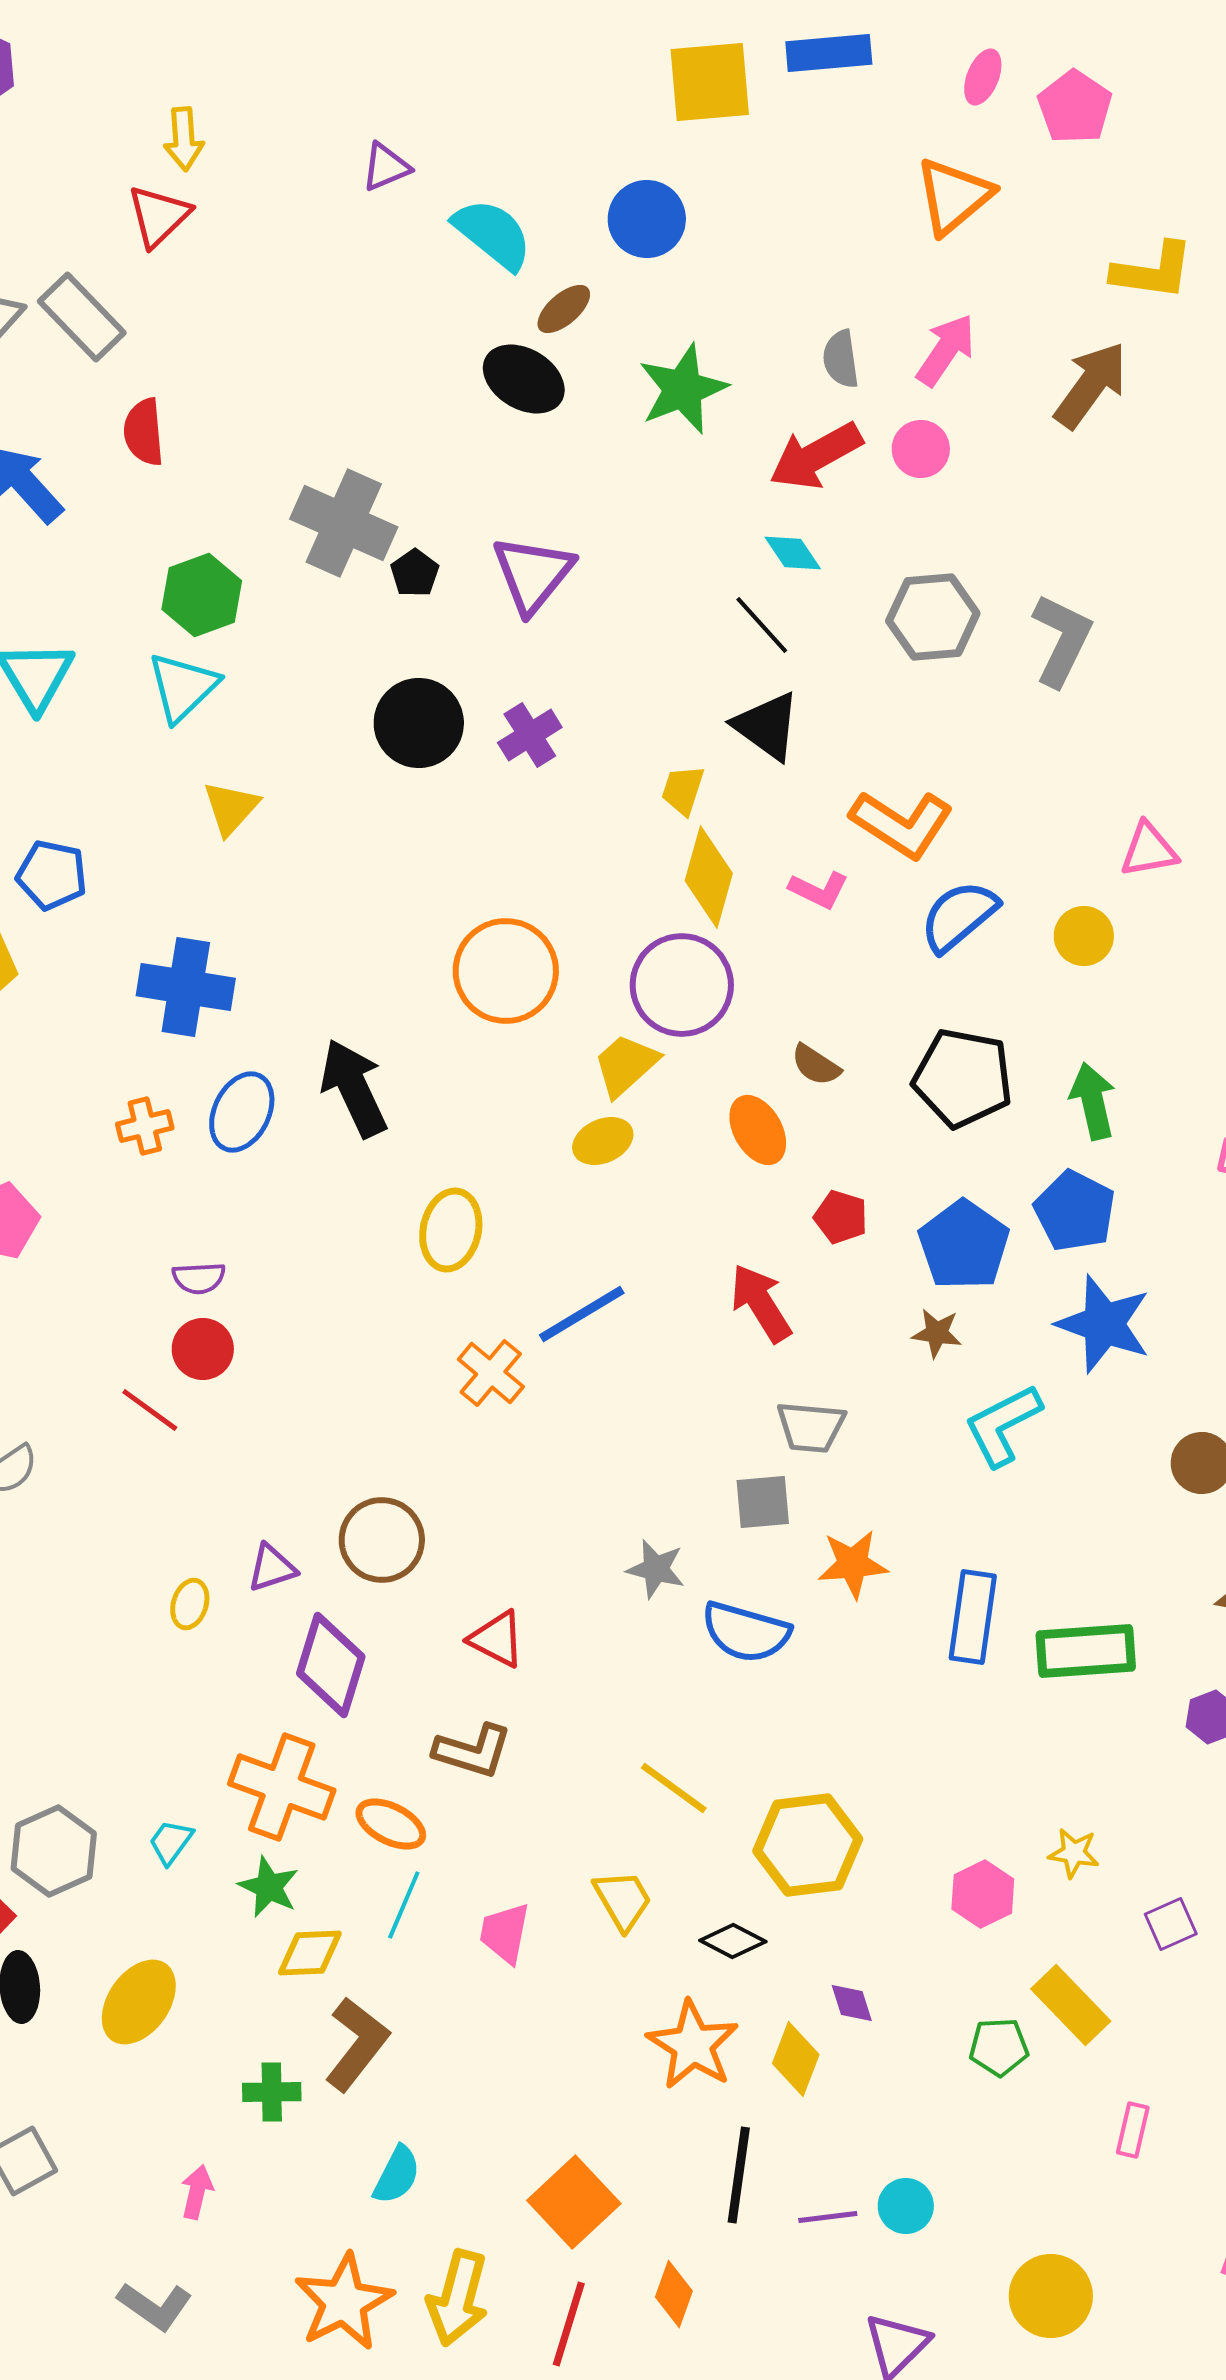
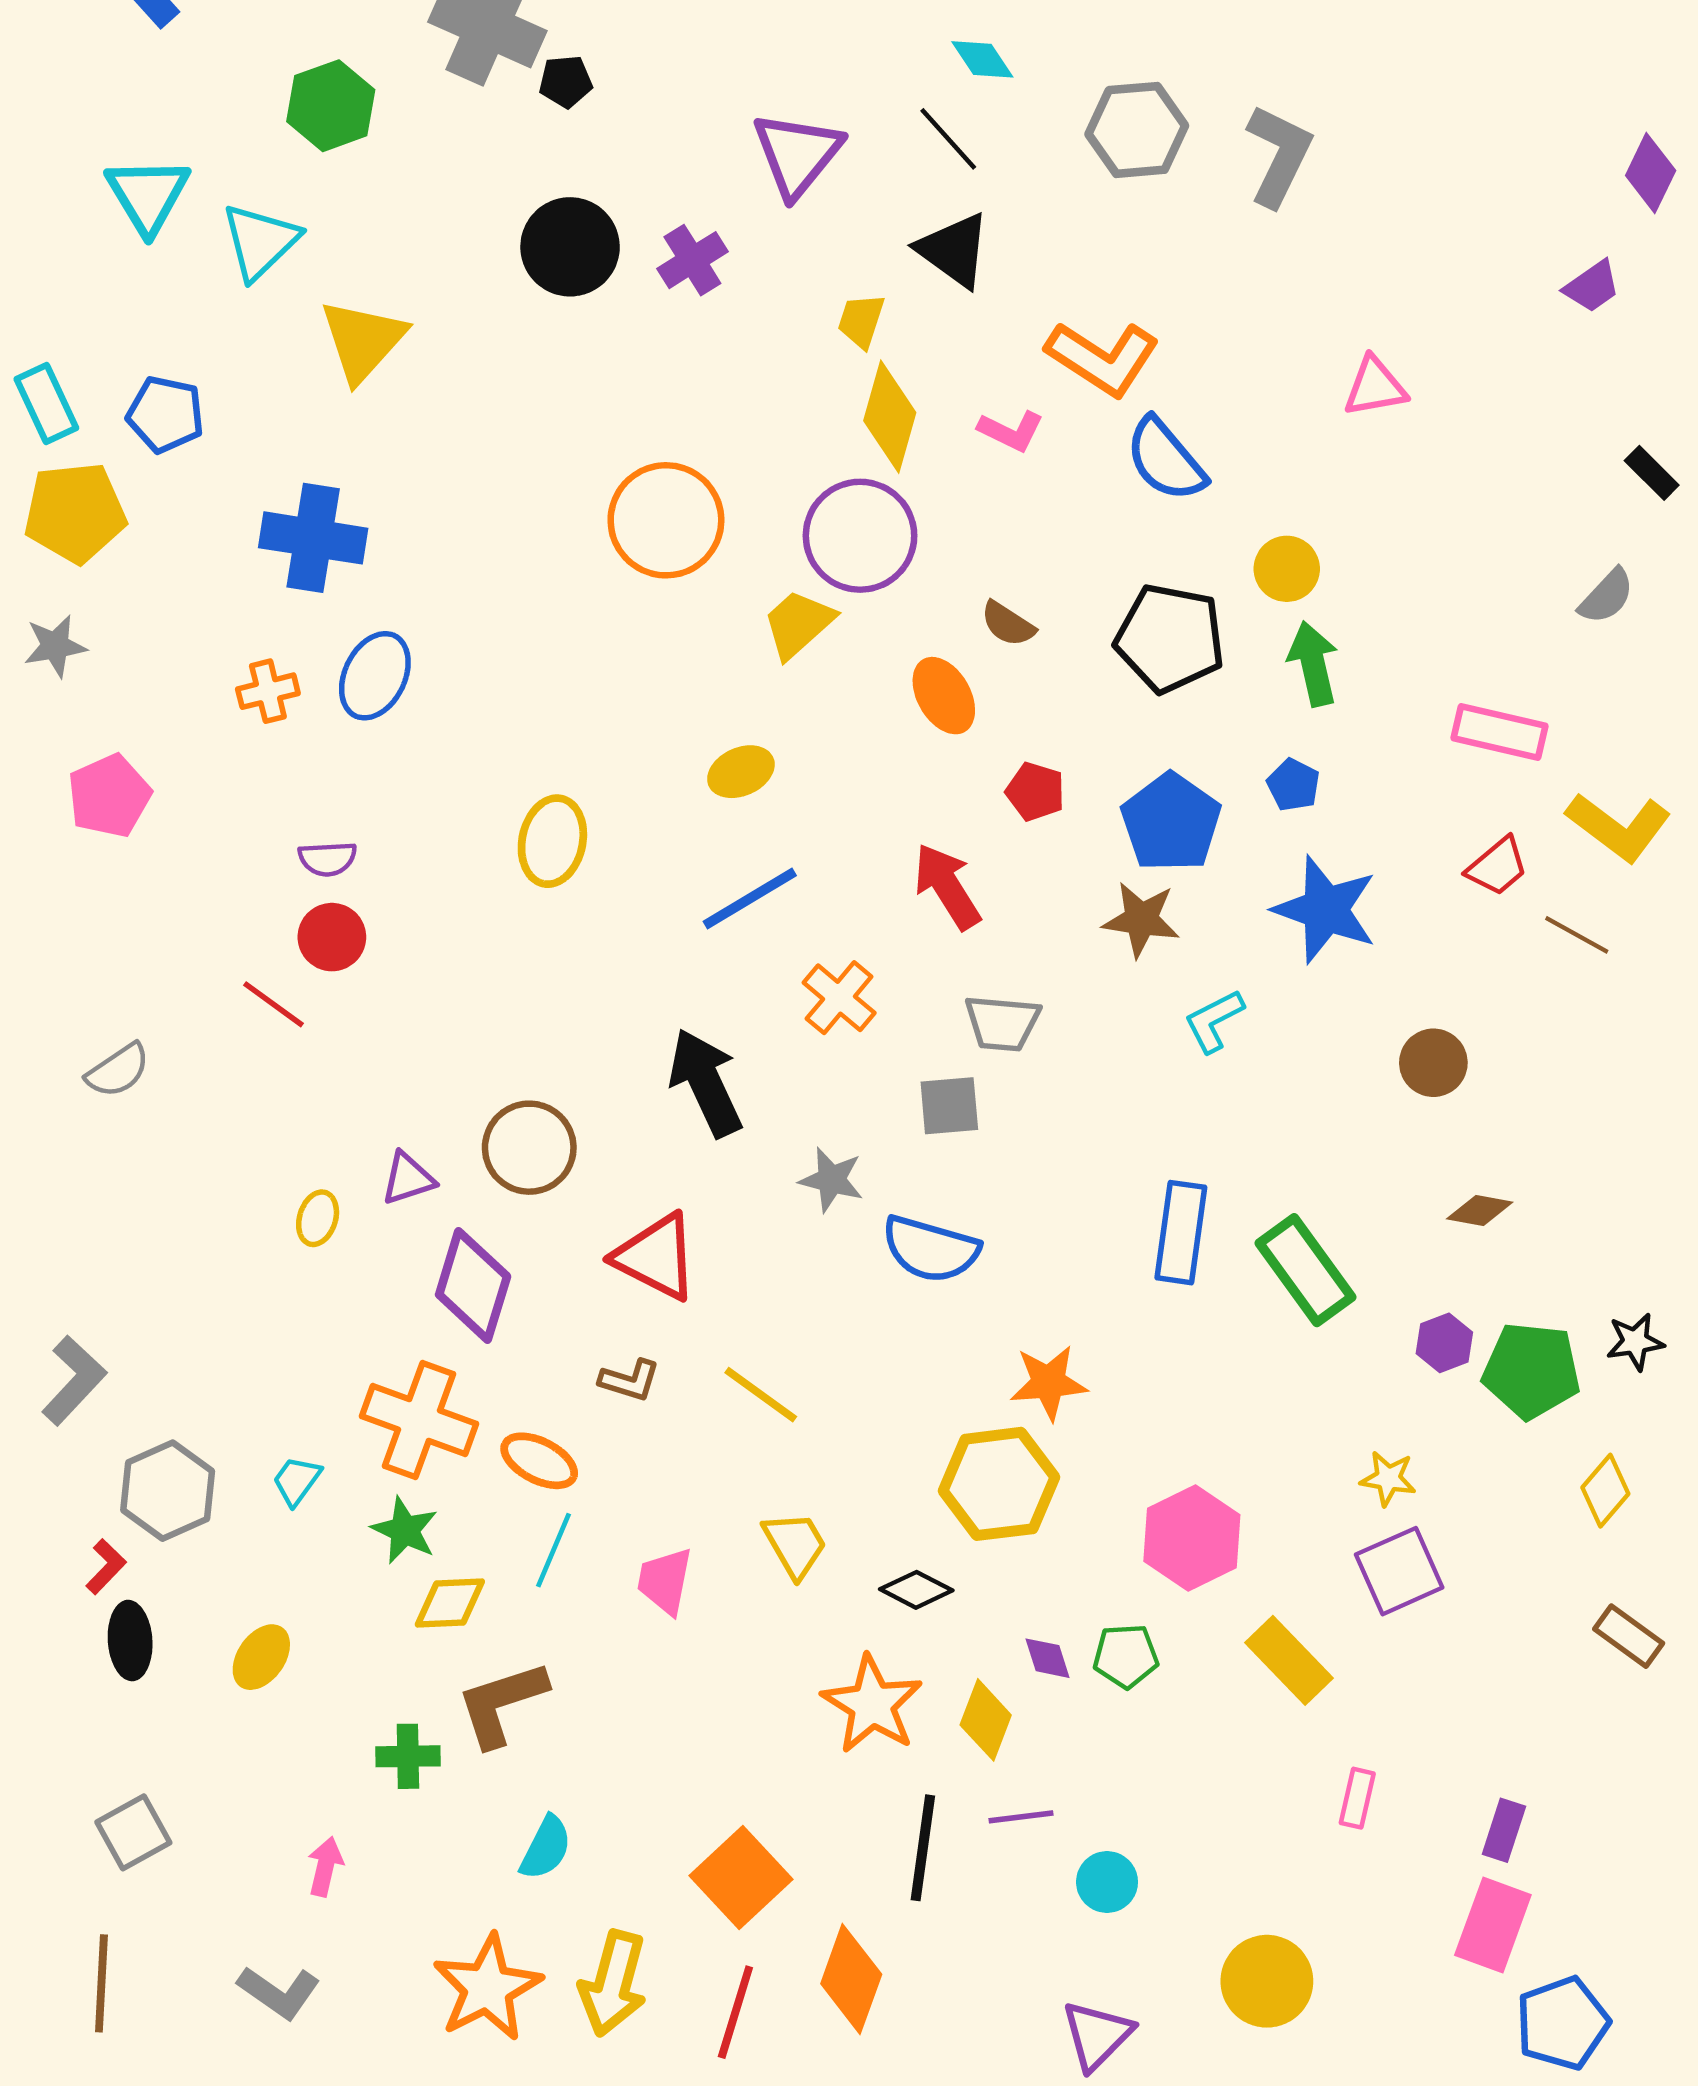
black pentagon: (415, 573) -> (566, 81), turned 30
purple triangle: (533, 574) -> (797, 154), moved
cyan triangle: (183, 687) -> (260, 241), moved
yellow triangle: (231, 808) -> (363, 341), size x1.4
blue semicircle: (959, 916) -> (1165, 460), turned -90
yellow circle: (1084, 936) -> (1287, 569), moved
black arrow: (354, 1088) -> (706, 1083), moved
yellow ellipse: (603, 1141) -> (741, 772), moved
blue pentagon: (1075, 1211) -> (1293, 785), size x0.6
yellow ellipse: (451, 1230) -> (552, 841), moved
brown star: (937, 1333) -> (1141, 919), size x1.4
orange cross: (491, 1373) -> (839, 998), moved
cyan L-shape: (1003, 1425) -> (1214, 1021), size x0.7
orange star: (853, 1564) -> (1049, 1383), moved
red triangle: (497, 1639) -> (656, 1257), size x1.4
green rectangle: (1086, 1651) -> (1305, 1270), turned 58
brown L-shape: (473, 1751) -> (630, 1380), size x0.7
yellow line: (674, 1788) -> (761, 1395), moved
yellow star: (1074, 1853) -> (1388, 1478), moved
pink hexagon: (983, 1894) -> (1192, 1538), size x1.4
purple square: (1171, 1924) -> (1399, 1571), size x1.5
yellow ellipse: (139, 2002) -> (261, 1657), size x0.7
brown L-shape: (357, 2044) -> (502, 1703), turned -146
green pentagon: (999, 2047) -> (1126, 1656), moved
purple line: (828, 2217) -> (1021, 1817), moved
orange diamond: (674, 2294) -> (851, 1979), size x1.5

